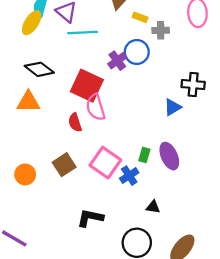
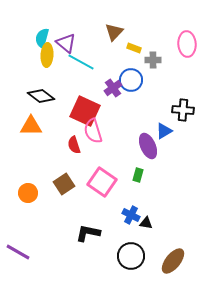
yellow ellipse: (32, 23) -> (47, 55), moved, turned -30
cyan line: (83, 32) -> (81, 62), turned 32
purple ellipse: (169, 156) -> (148, 146), moved
blue cross: (129, 176) -> (131, 215), moved, turned -30

